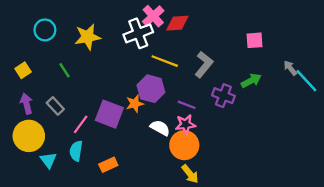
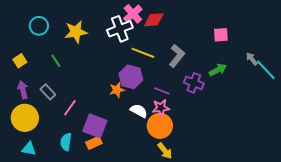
purple square: (109, 114) -> (95, 126), moved
cyan semicircle: (76, 151) -> (66, 142), moved
cyan triangle: (48, 160) -> (29, 149), moved, turned -42

